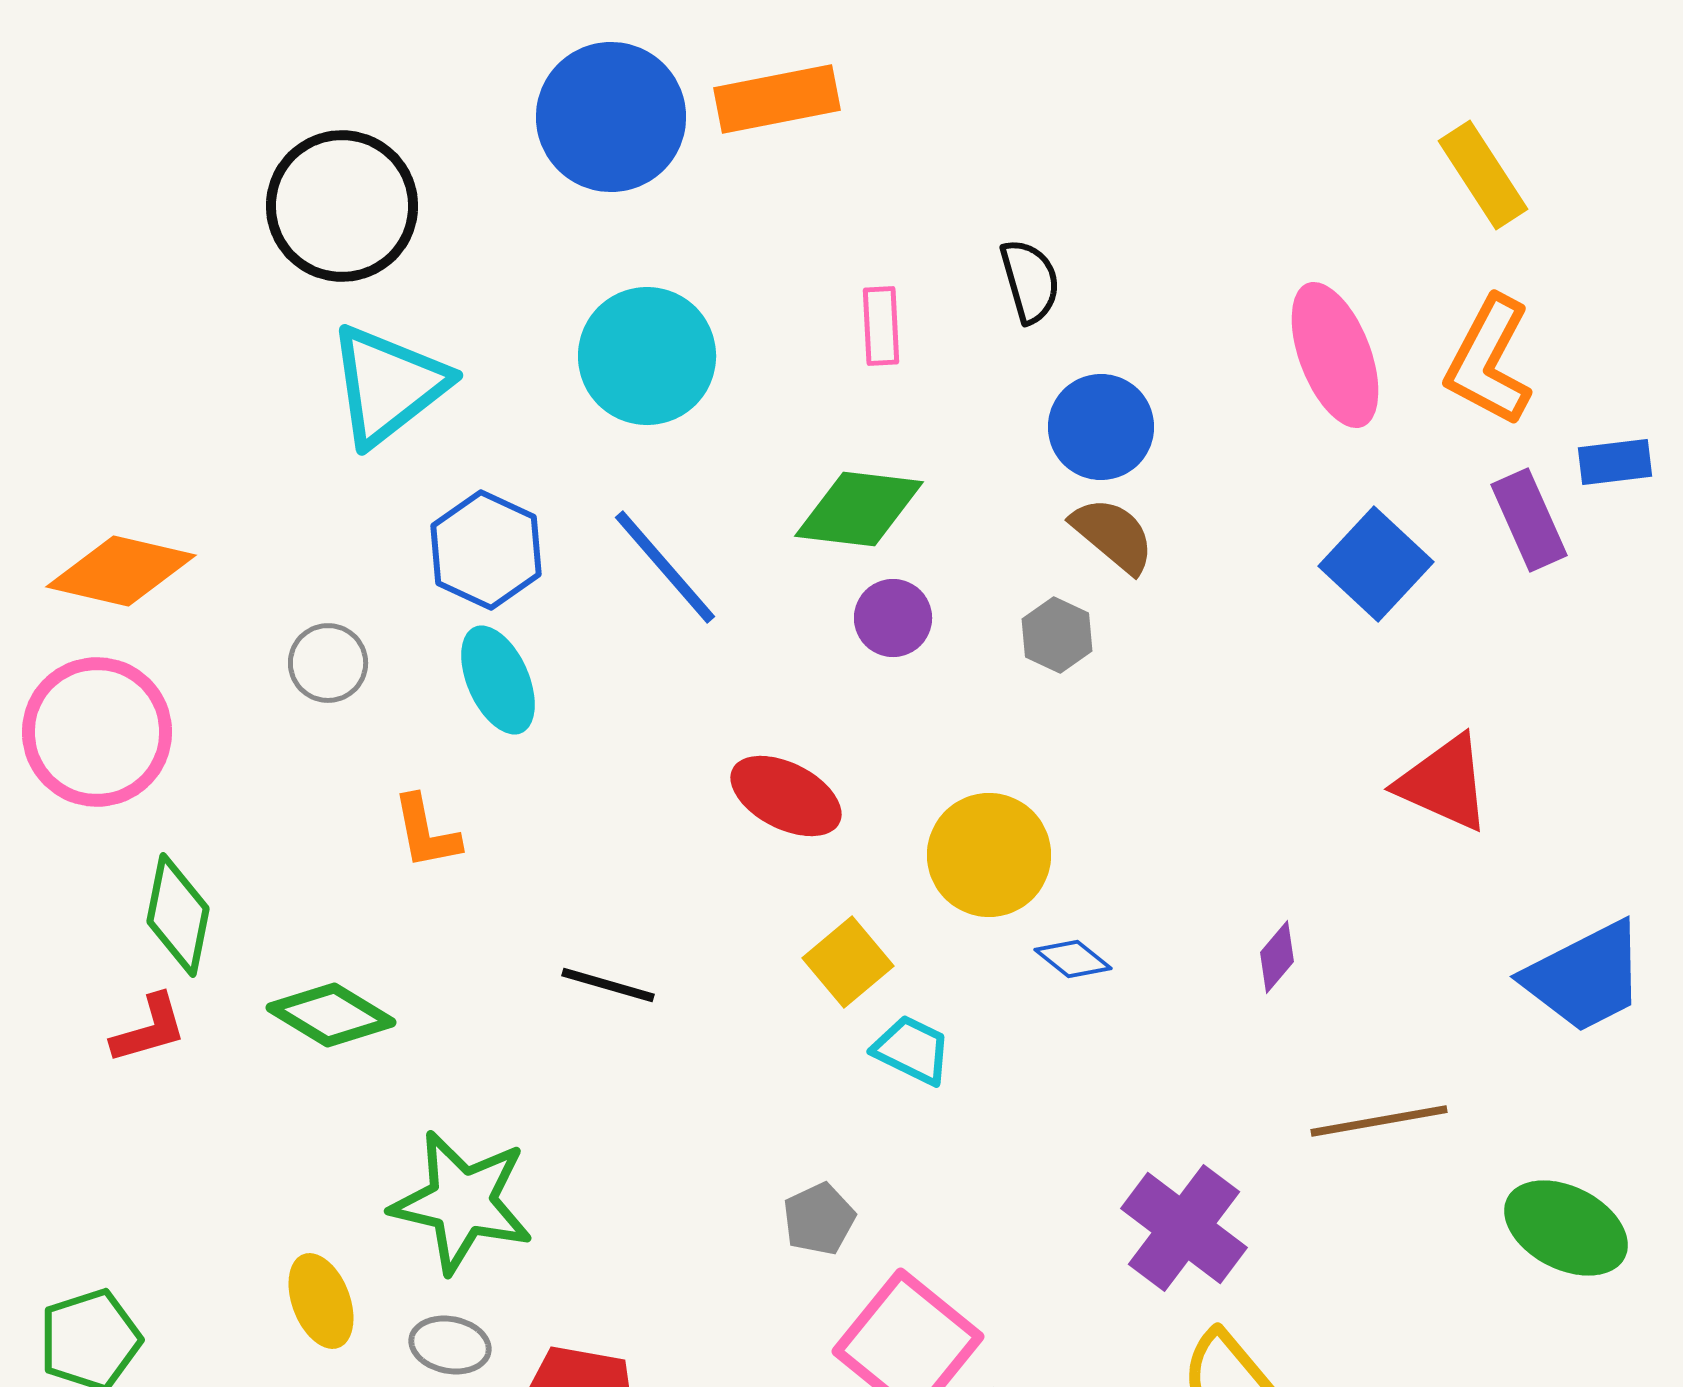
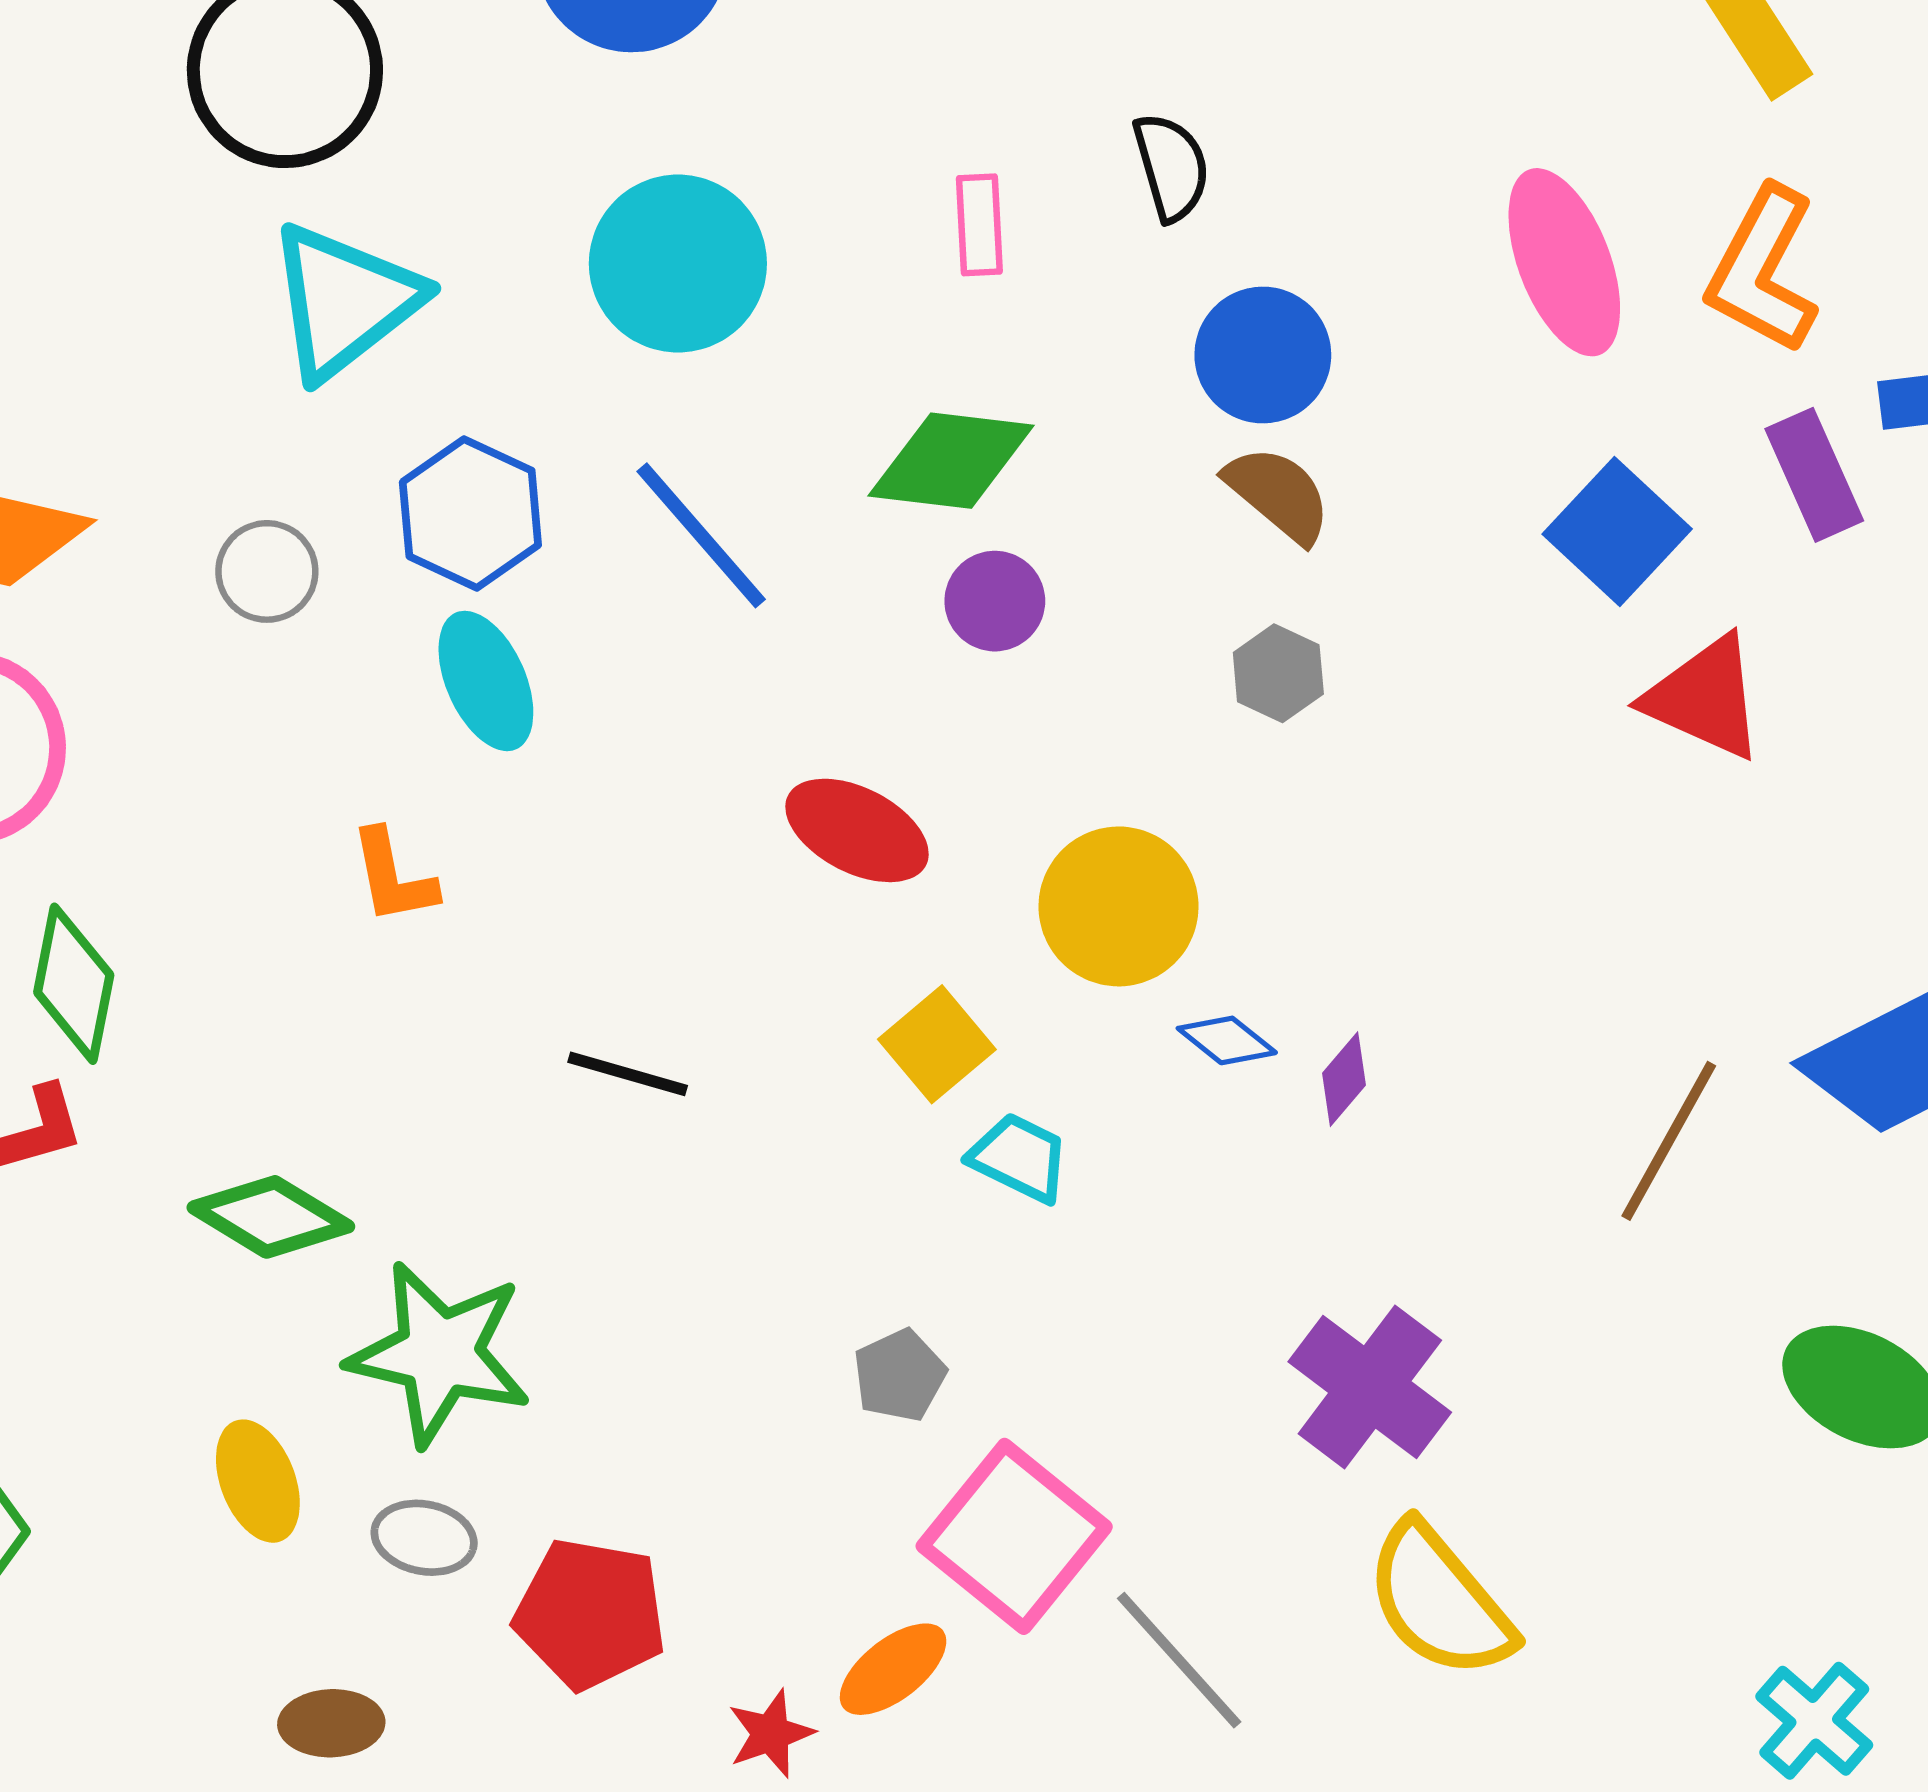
gray hexagon: (1057, 635) -> (1278, 673), moved
gray circle: (328, 663) -> (267, 571), moved
red triangle: (1444, 783) -> (1705, 698), moved
purple diamond: (1277, 957) -> (1344, 1079), moved
green diamond: (331, 1015) -> (271, 1217), moved
brown line: (1379, 1121) -> (1669, 1141), moved, turned -51

